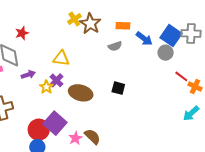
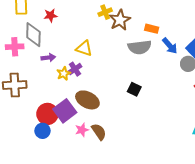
gray semicircle: (115, 46) -> (140, 47), size x1.6
brown ellipse: (81, 93) -> (87, 100), moved

